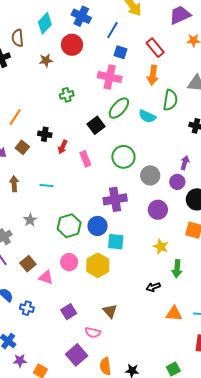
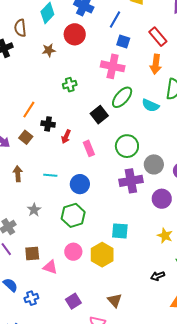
orange line: (15, 117) -> (29, 110), moved
purple cross: (115, 199) -> (131, 181), moved
blue circle: (98, 226) -> (80, 184), moved
brown square: (28, 264) -> (32, 254), turned 35
blue cross: (27, 308) -> (31, 298), turned -32

